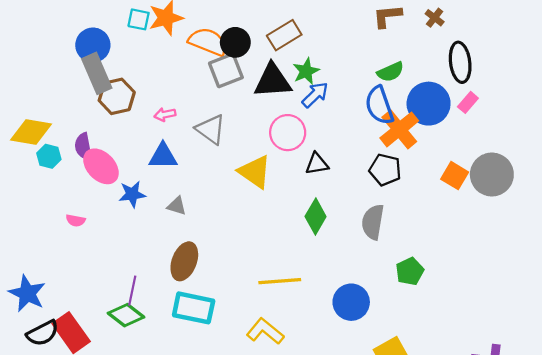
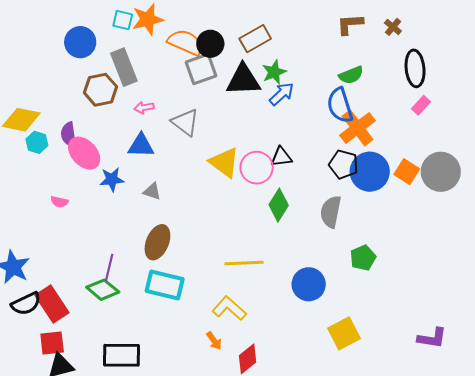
gray rectangle: (97, 73) -> (124, 67), moved
blue circle: (429, 104) -> (370, 172), moved
pink circle: (288, 133) -> (257, 168), moved

